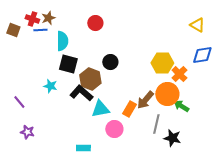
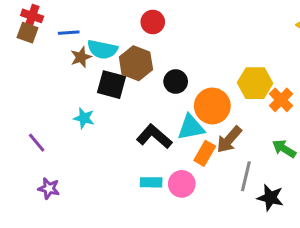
brown star: (48, 18) -> (81, 57), moved
red cross: (32, 19) -> (32, 16), moved
cyan semicircle: (62, 41) -> (102, 49), turned 102
brown hexagon: (90, 79) -> (136, 63), moved
black L-shape: (81, 93) -> (154, 137), moved
orange circle: (167, 94) -> (212, 106), moved
cyan triangle: (100, 109) -> (191, 127), moved
cyan rectangle: (83, 148) -> (151, 182), moved

